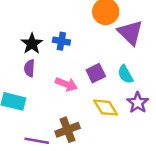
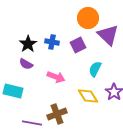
purple semicircle: (29, 68) -> (26, 64), turned -64
purple square: (96, 73) -> (78, 45), moved
cyan semicircle: (125, 74) -> (95, 69), moved, turned 56

